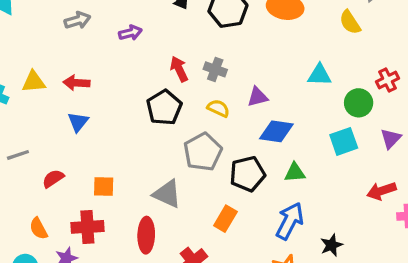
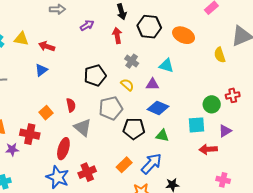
purple arrow: (130, 33) -> (87, 25), turned -32
red arrow: (179, 69) -> (117, 35), moved
cyan triangle: (319, 75) -> (166, 66), moved
red semicircle: (53, 179) -> (71, 105), moved, turned 96
orange square: (104, 187) -> (46, 113), turned 32
red arrow: (381, 191) -> (208, 149), moved
orange rectangle: (225, 219) -> (124, 165), moved

